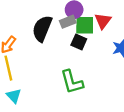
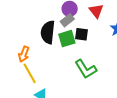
green square: (85, 25) -> (67, 39), moved

